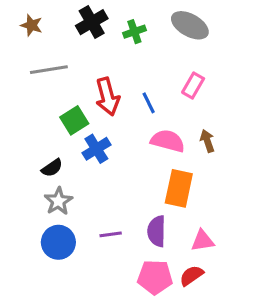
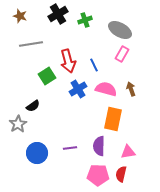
gray ellipse: (190, 25) -> (120, 30), moved
blue cross: (96, 149) -> (78, 89), moved
gray star: (58, 201) -> (18, 124), moved
red semicircle: (191, 276) -> (121, 174), turned -42

